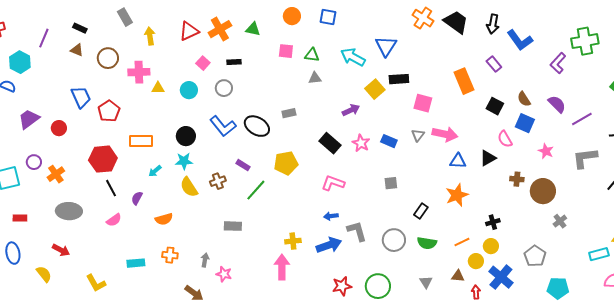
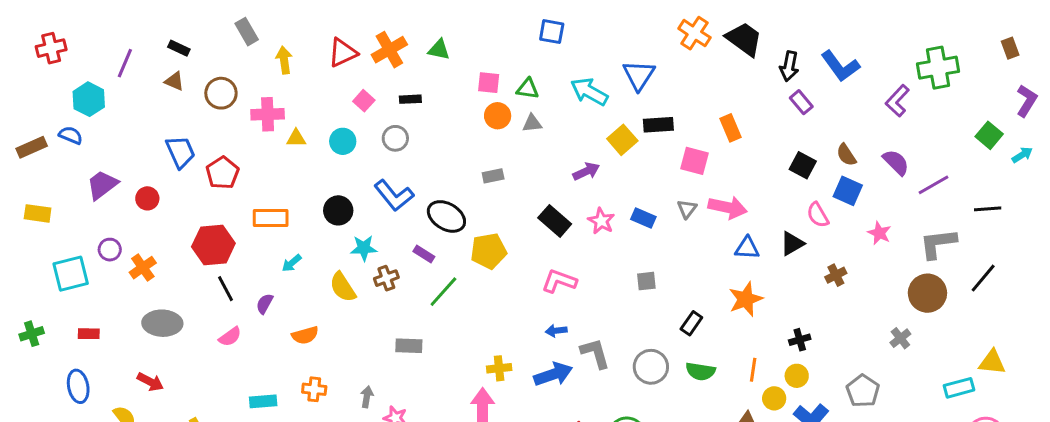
orange circle: (292, 16) -> (498, 116), moved
black arrow: (493, 24) -> (789, 66), moved
orange rectangle: (464, 81) -> (731, 128), moved, size x0.7
black ellipse: (257, 126) -> (446, 216), moved
cyan star: (184, 161) -> (364, 248), moved
brown cross: (517, 179) -> (836, 275), turned -32
brown circle: (543, 191) -> (927, 293), moved
orange line: (462, 242) -> (753, 370), turned -56

